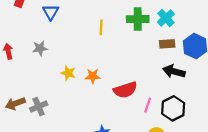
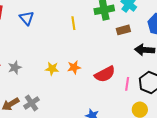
brown rectangle: (167, 44) -> (123, 30), moved
gray star: (40, 48) -> (15, 68), moved

